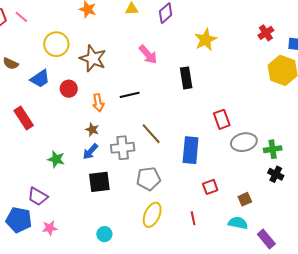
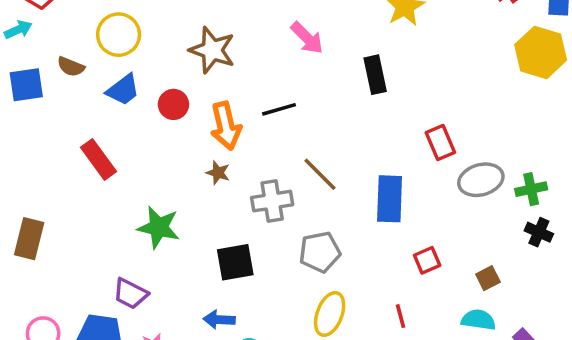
yellow circle: (56, 44) -> (119, 35), moved
orange arrow: (98, 103) -> (226, 126), size x1.5
blue arrow: (90, 152) -> (219, 320), moved, turned 54
green star: (56, 159) -> (159, 227), size x1.4

